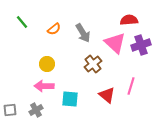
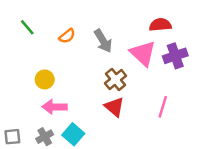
yellow circle: (47, 64) -> (45, 79), moved
red triangle: (107, 95) -> (114, 107), moved
cyan square: (70, 99) -> (73, 134), moved, turned 36

